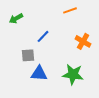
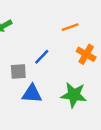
orange line: (70, 10) -> (70, 27), moved
blue line: (43, 36) -> (42, 57), moved

